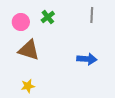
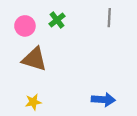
blue arrow: (87, 59) -> (103, 100), moved

